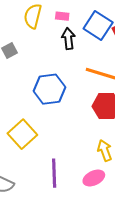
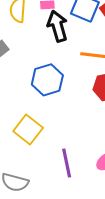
black arrow: (68, 39) -> (57, 26), size x1.4

